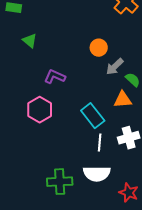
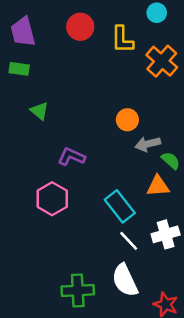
gray arrow: (115, 67) -> (148, 144), turned 30
white line: (100, 143) -> (129, 241), turned -48
white semicircle: (97, 174) -> (125, 280), turned 64

